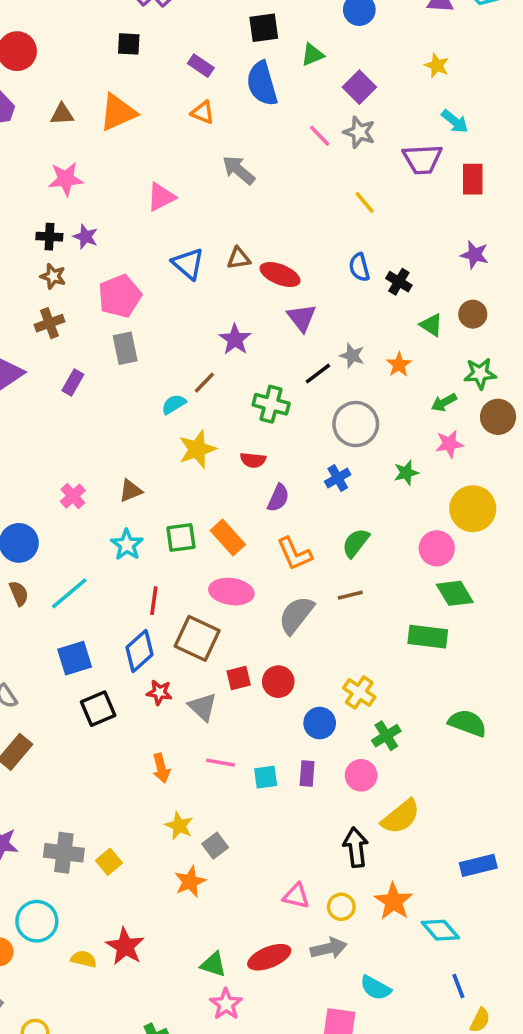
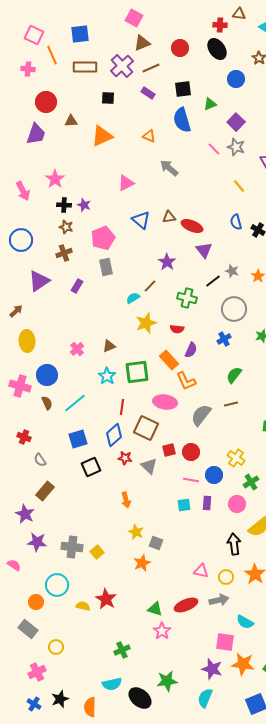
purple rectangle: (201, 66) -> (148, 93), moved
brown triangle: (62, 114) -> (71, 121), moved
pink star: (66, 179) -> (55, 179), moved, turned -30
green square: (181, 537) -> (137, 372), size x1.4
orange rectangle: (228, 537) -> (169, 360), moved
orange L-shape: (294, 554) -> (186, 381), moved
pink line: (221, 763) -> (191, 480), moved
gray square: (215, 846) -> (156, 543), turned -32

